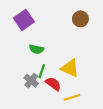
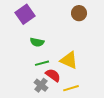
green line: (42, 71) -> (42, 63), turned 56
gray cross: (31, 81) -> (41, 85), moved

